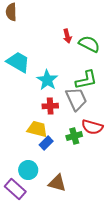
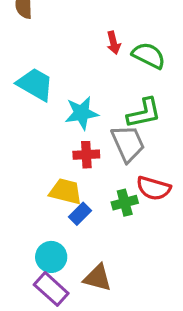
cyan star: (47, 80) -> (82, 113), turned 30
purple rectangle: (15, 189) -> (51, 289), moved

